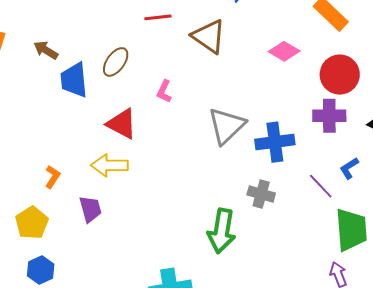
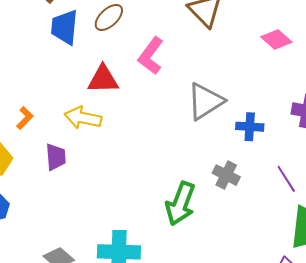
pink L-shape: (164, 91) -> (151, 56), size x1.6
red triangle: (122, 124) -> (103, 79), turned -40
blue cross: (275, 142) -> (250, 127), size x0.7

